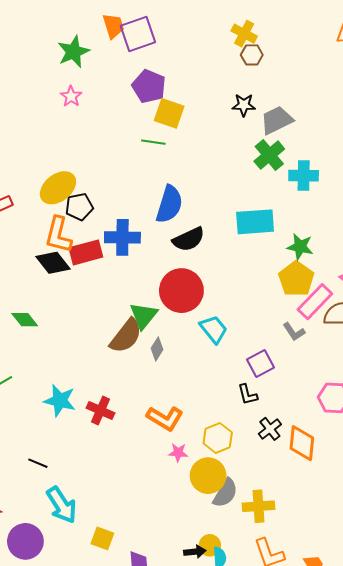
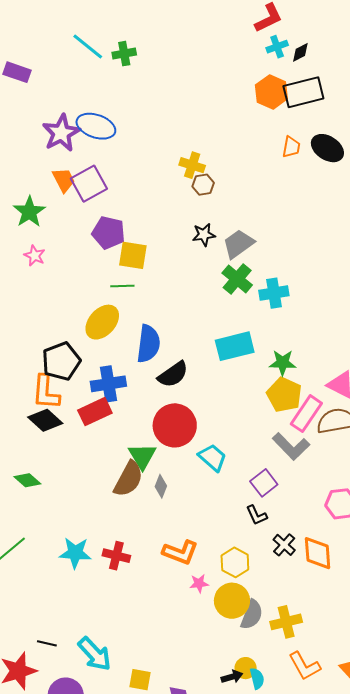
yellow ellipse: (58, 188) -> (102, 322), moved
black pentagon: (79, 207) -> (61, 361), size x1.4
red rectangle: (86, 252) -> (95, 412), moved
gray L-shape: (294, 332) -> (291, 446), size x1.6
black line: (38, 463) -> (47, 643), moved

